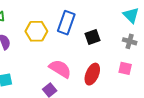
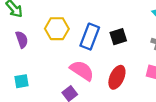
blue rectangle: (66, 23) -> (90, 37), moved

